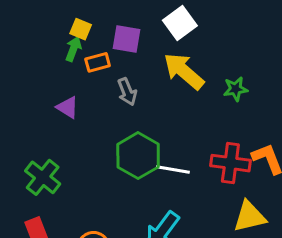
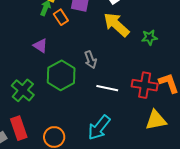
orange rectangle: (98, 62) -> (61, 17), turned 70
gray arrow: (127, 92) -> (90, 60), moved
green hexagon: (138, 156) -> (61, 75), moved

